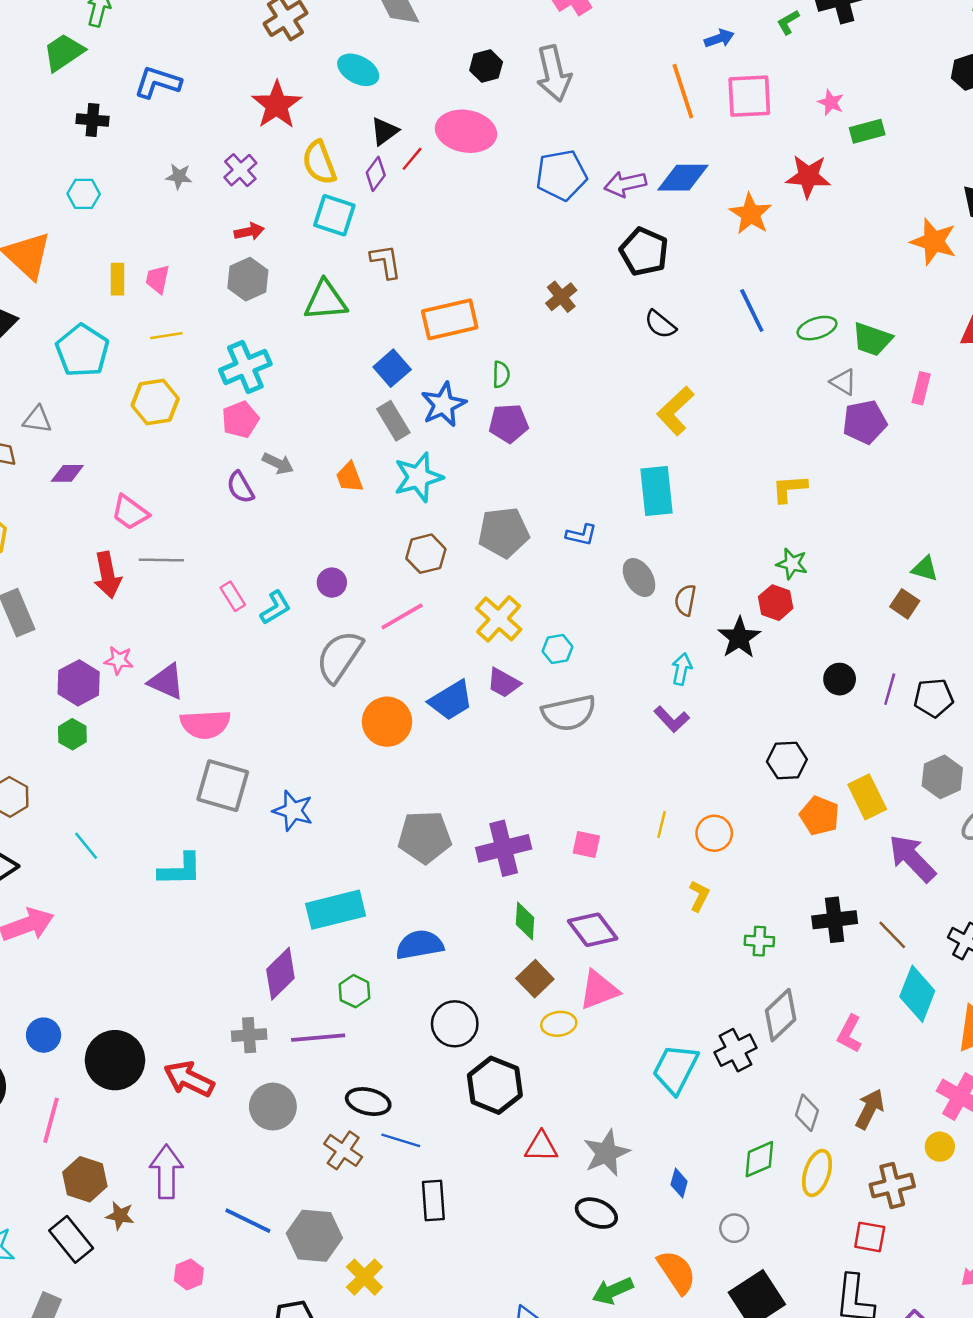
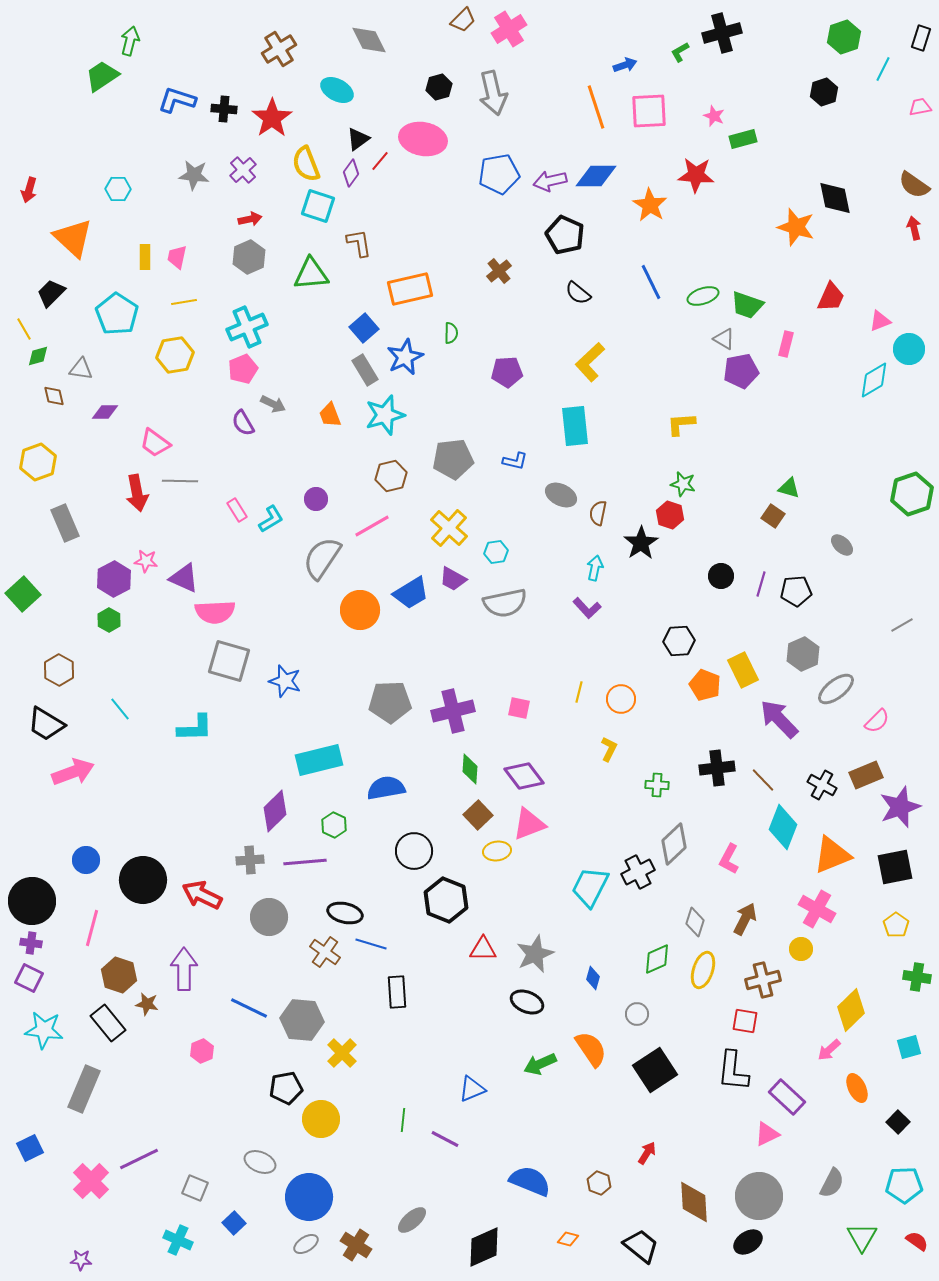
black cross: (92, 120) -> (224, 109), moved
gray star: (179, 176) -> (194, 175), size x1.4
purple pentagon: (509, 423) -> (507, 372), moved
gray ellipse: (639, 578) -> (561, 495), turned -32

